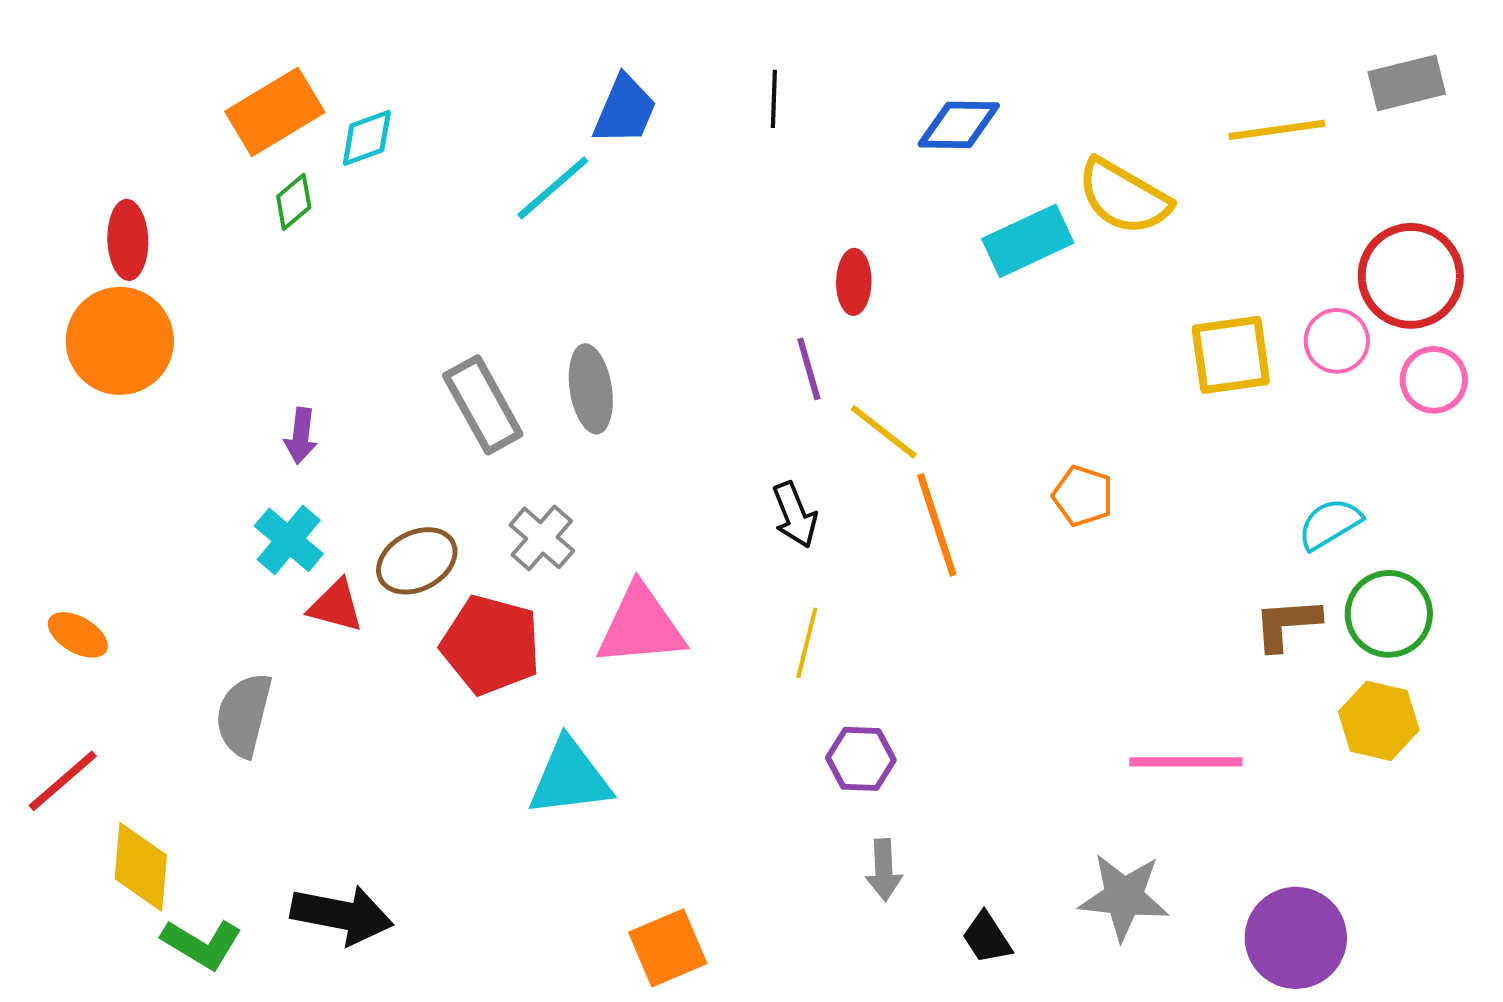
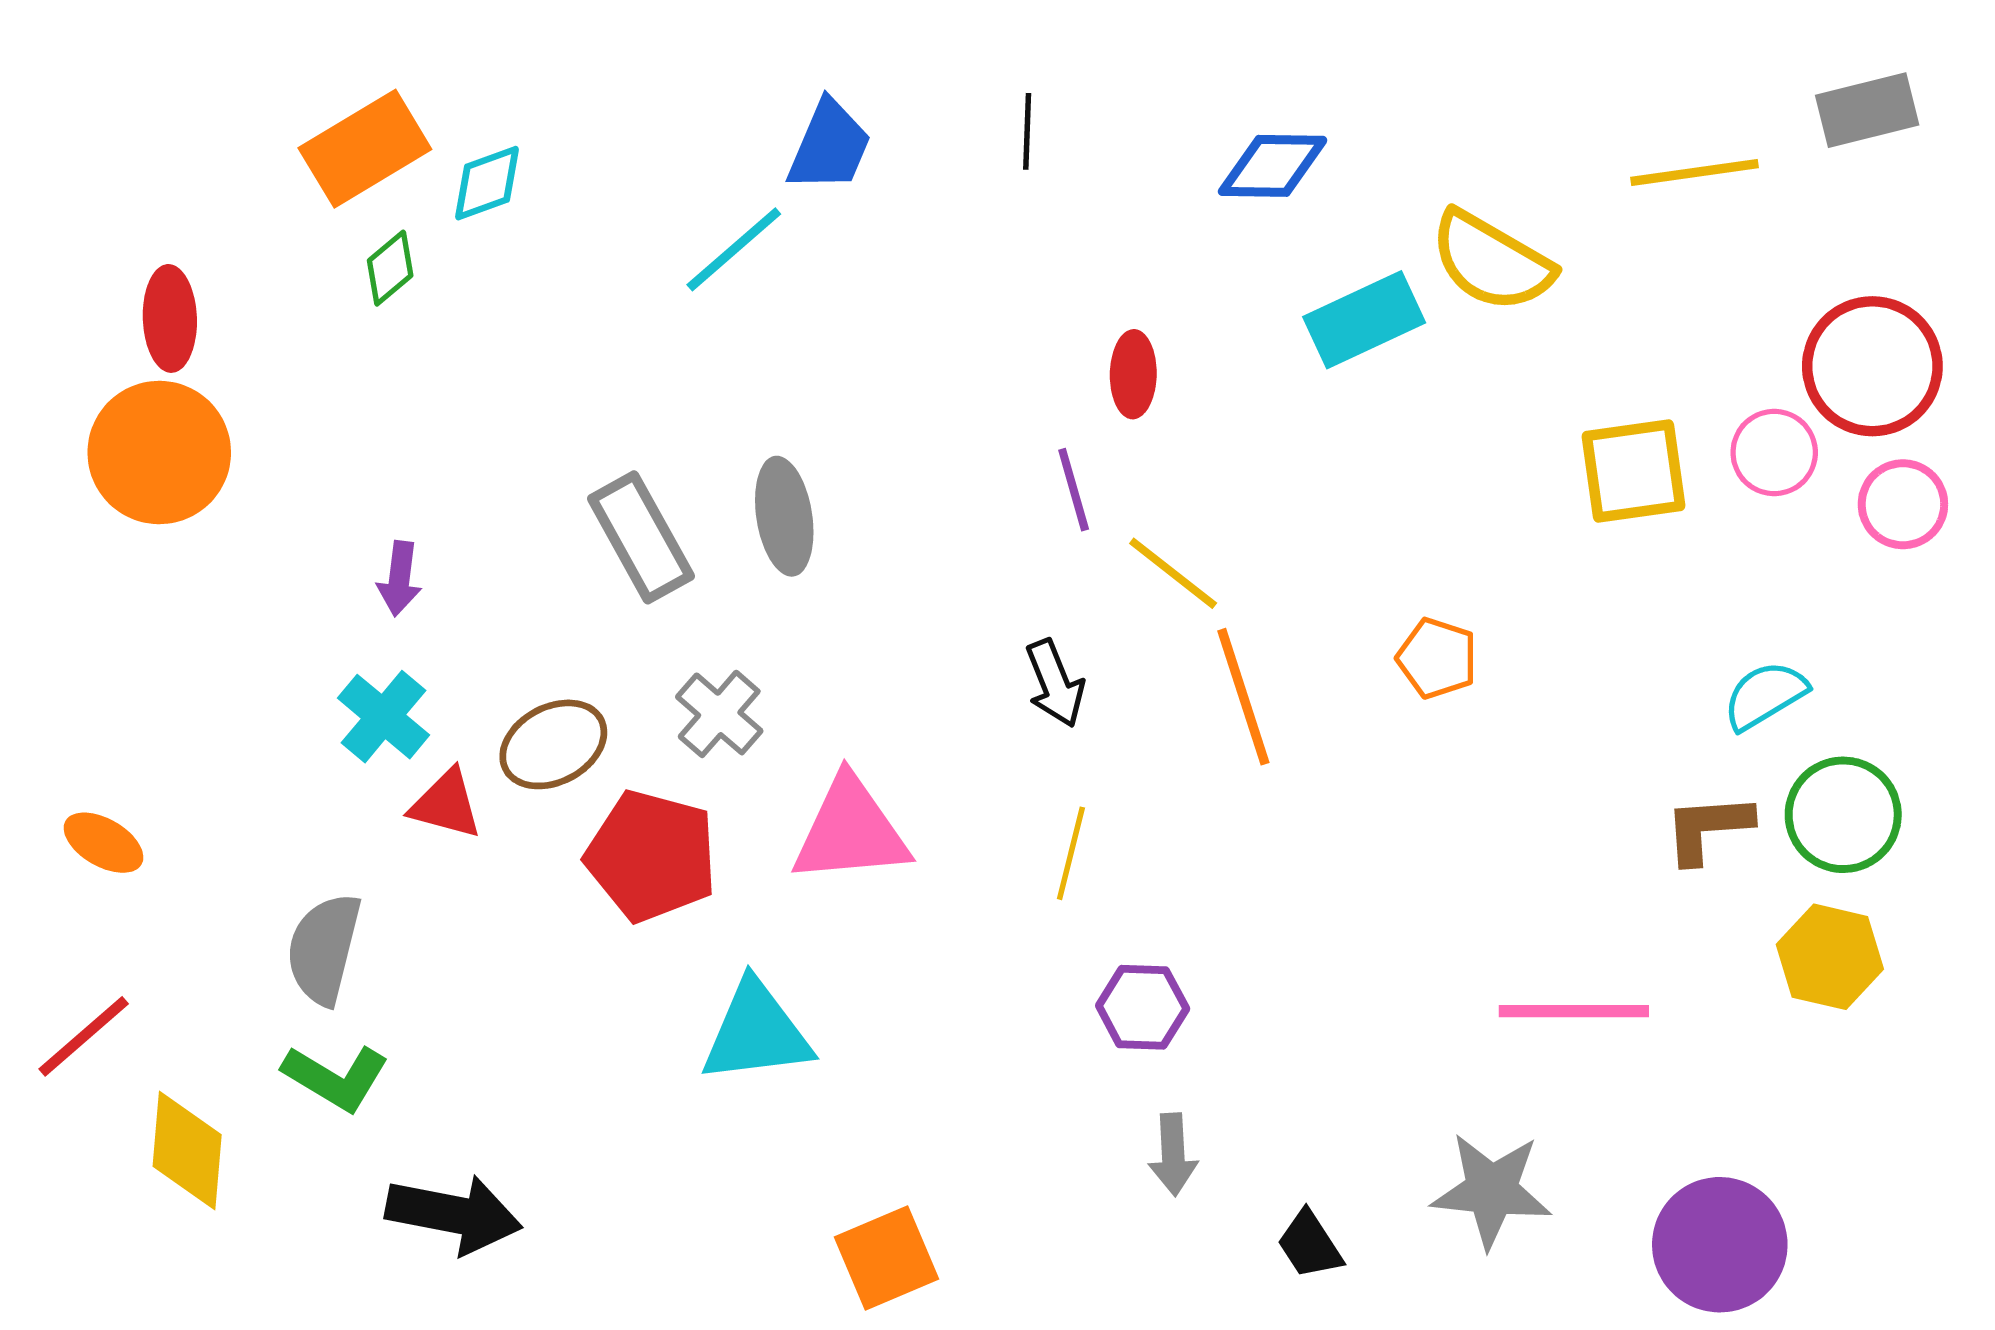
green L-shape: (202, 944) -> (336, 1078), moved

